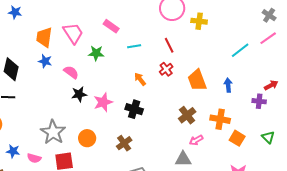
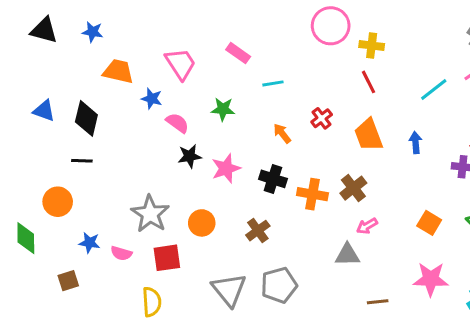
orange trapezoid: (44, 37) -> (118, 71), moved, turned 95
red line: (169, 45) -> (369, 82), moved
green star: (96, 53) -> (223, 109), moved
blue star: (45, 61) -> (152, 99), moved
orange cross: (220, 119) -> (312, 194), moved

